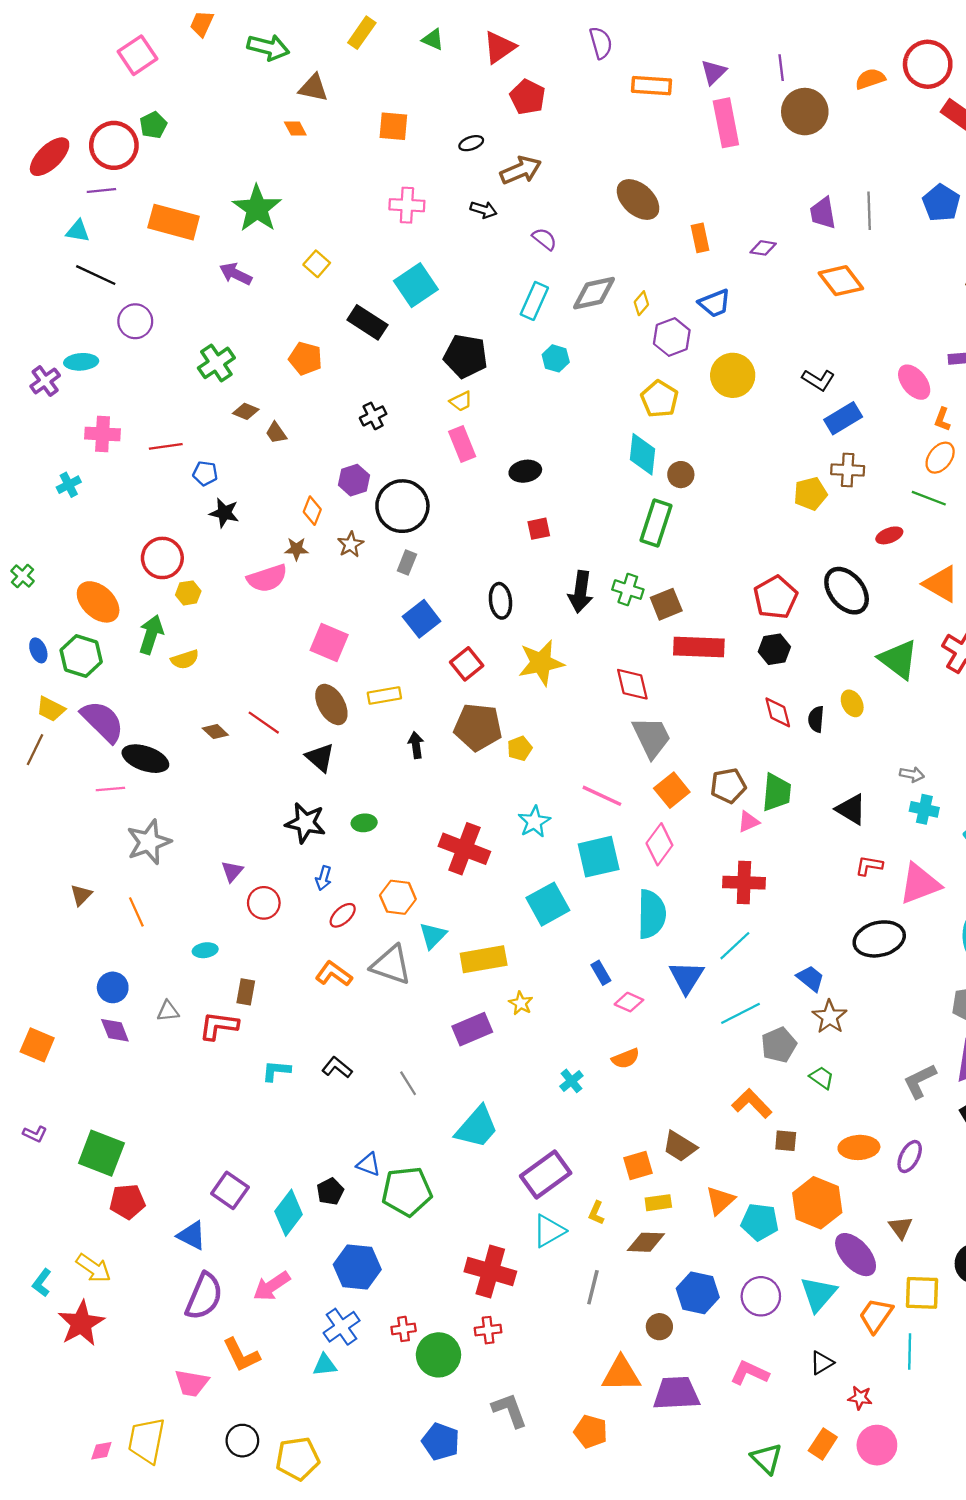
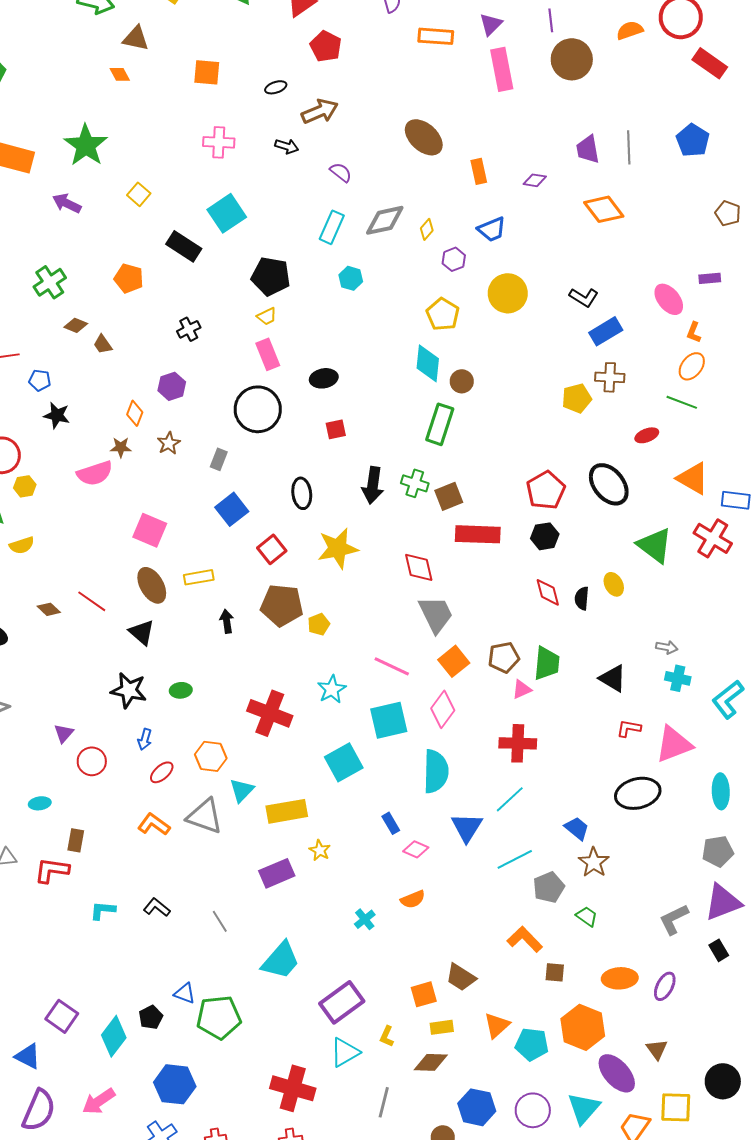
purple hexagon: (672, 337) -> (454, 259), size x0.7
black circle: (402, 506) -> (258, 409), moved

